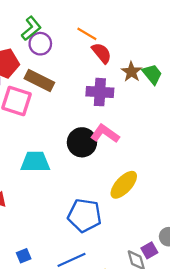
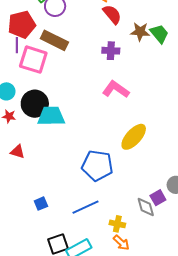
brown star: (131, 72) -> (140, 32), turned -30
purple cross: (100, 92) -> (111, 51), size x0.7
black circle: (82, 142) -> (35, 104), moved

